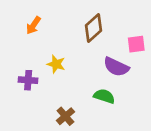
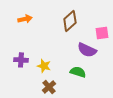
orange arrow: (33, 25) -> (25, 19), turned -136
yellow star: (56, 64) -> (44, 66), moved

